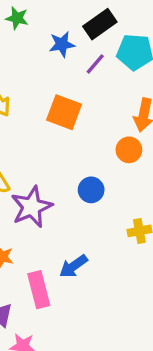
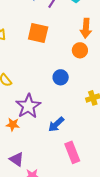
purple star: (32, 207) -> (28, 106), moved
pink rectangle: (39, 290) -> (72, 152), moved

